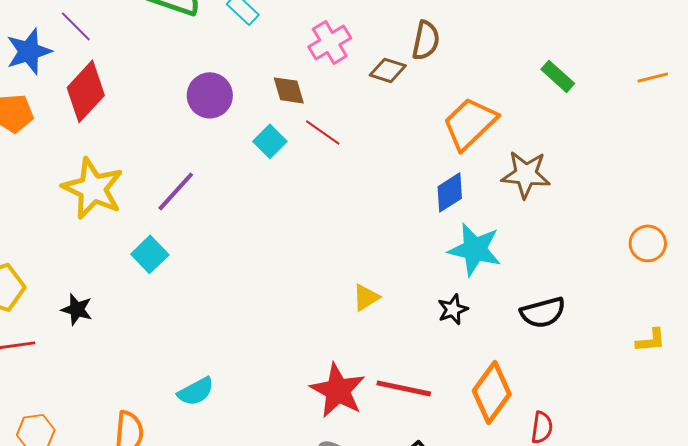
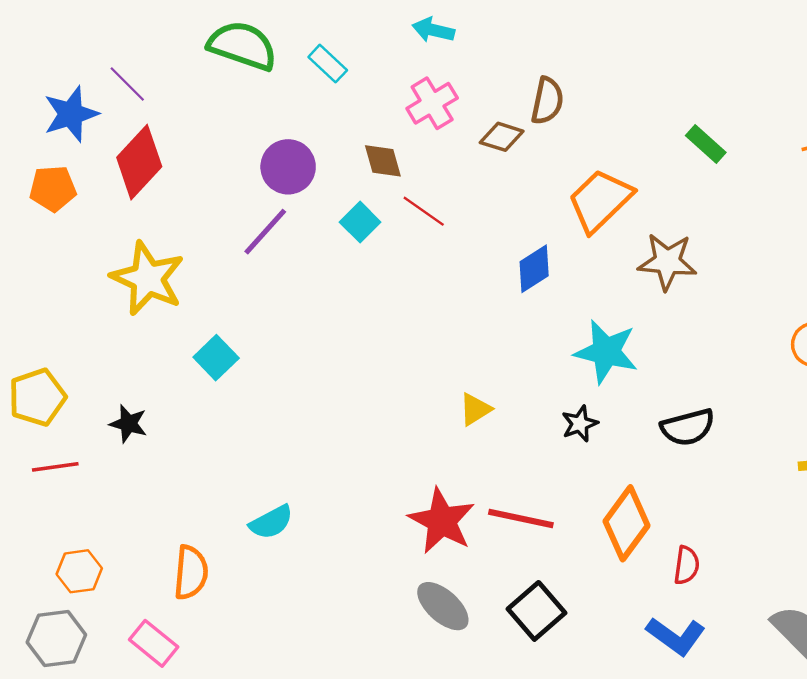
purple line: (176, 191) -> (265, 232), moved
blue diamond: (450, 192) -> (534, 269), moved

